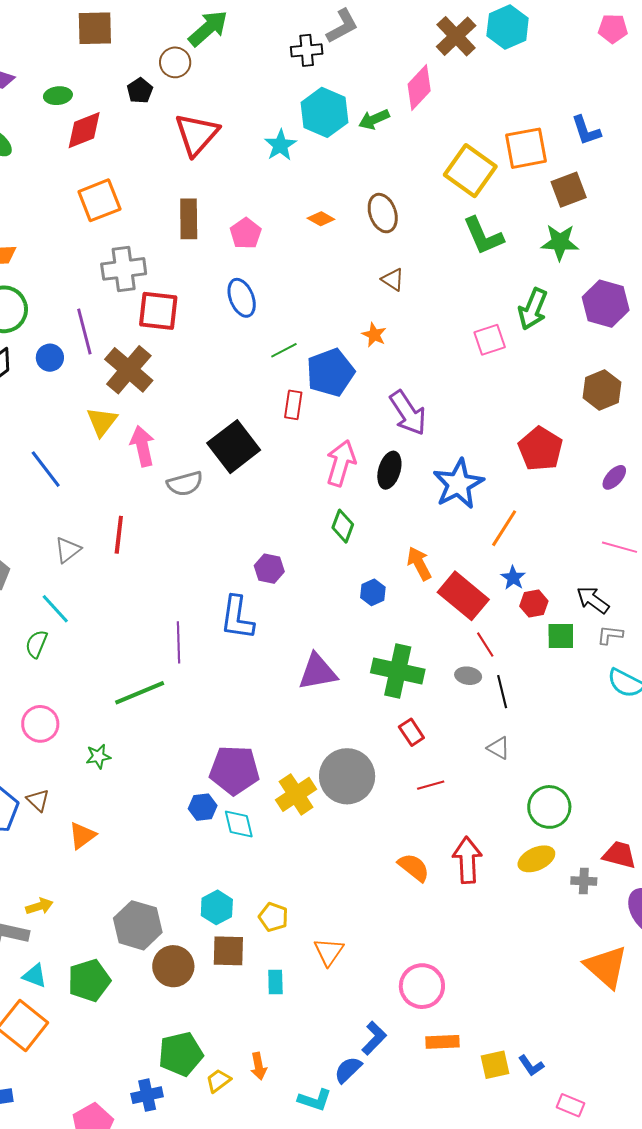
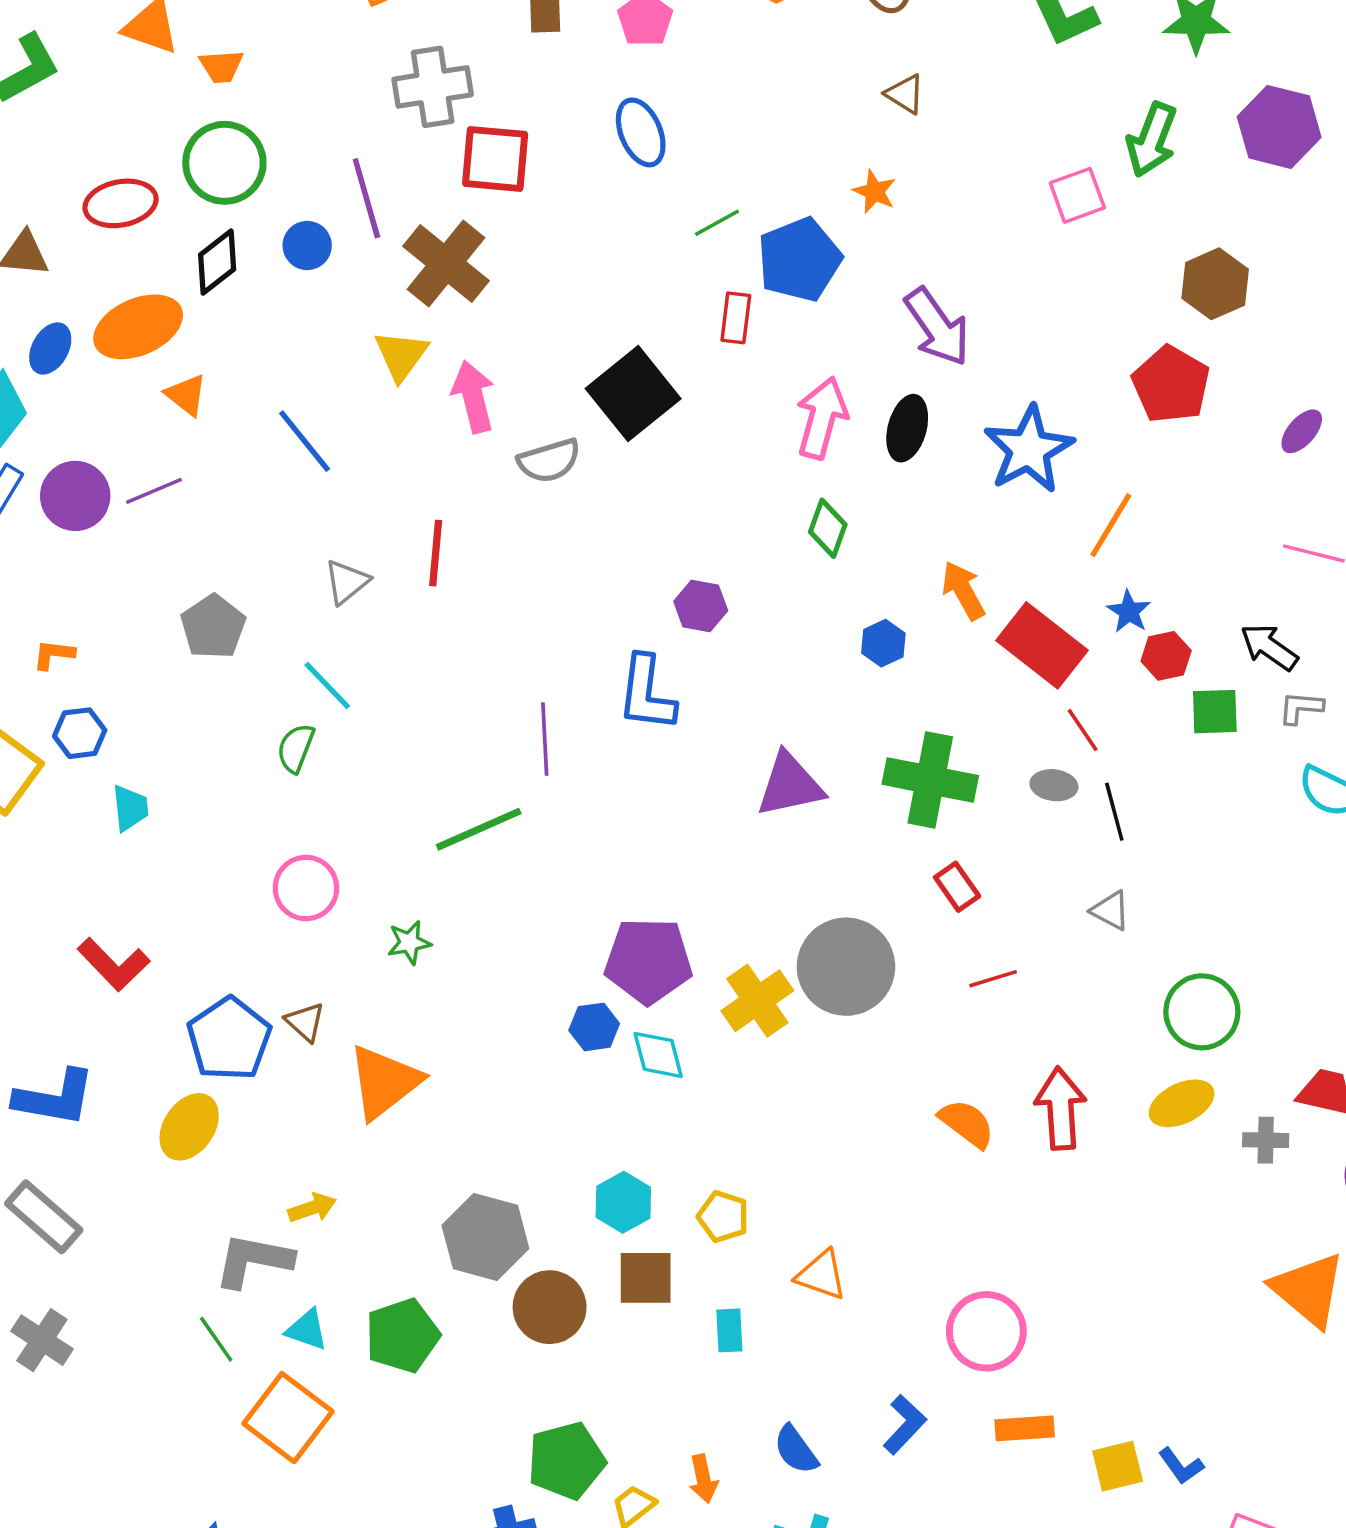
brown hexagon: (602, 390) -> (1215, 284), moved
orange triangle: (82, 836) -> (384, 1082), size x1.6
orange triangle: (329, 952) -> (821, 1275), turned -44
blue semicircle: (348, 1070) -> (796, 1450), moved, turned -80

